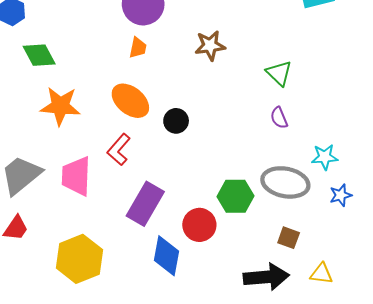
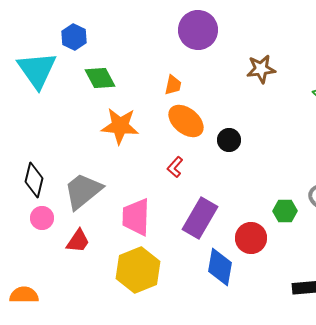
orange trapezoid: (138, 48) -> (173, 85), moved
red L-shape: (119, 150) -> (175, 167), size x0.7
pink trapezoid: (76, 176) -> (136, 217), moved
green hexagon: (235, 196) -> (285, 211), size x0.7

